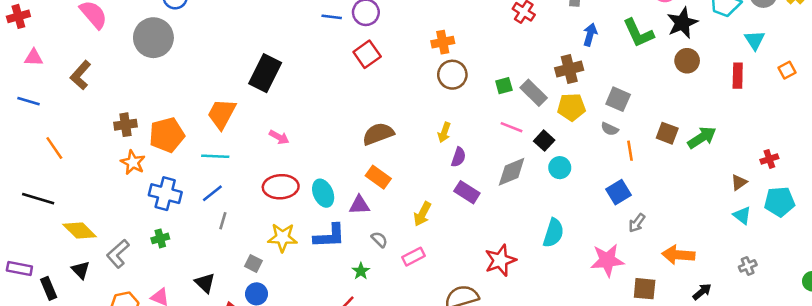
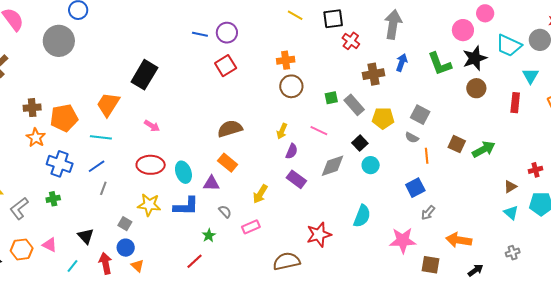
brown cross: (569, 69) -> (373, 74), moved
pink line: (511, 127) -> (319, 131), moved

